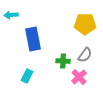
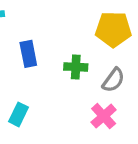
blue rectangle: (33, 39) -> (28, 54), size x0.7
green cross: (63, 61) -> (76, 67), moved

